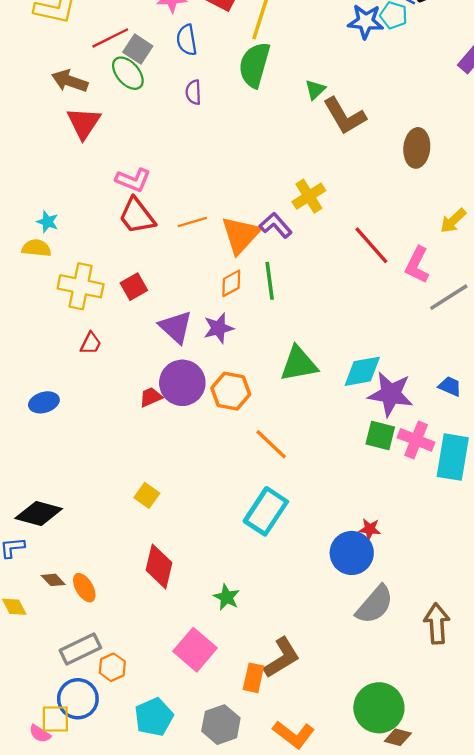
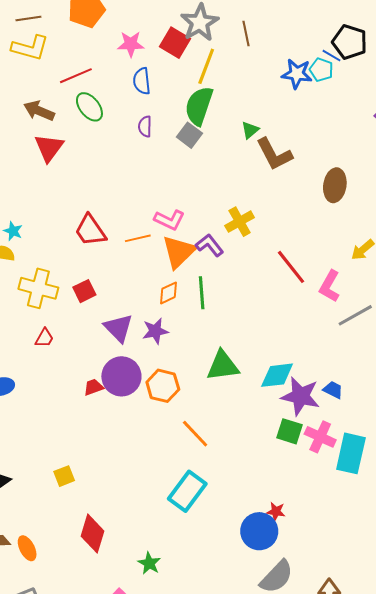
gray square: (138, 49) -> (189, 135), moved
pink L-shape: (133, 180) -> (169, 220), moved
blue trapezoid: (450, 386) -> (333, 390), moved
yellow square: (147, 495) -> (64, 476), moved, turned 30

